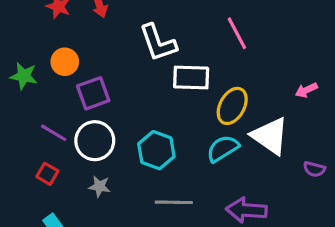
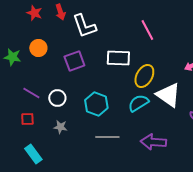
white L-shape: (158, 43) -> (84, 26), moved
purple square: (93, 93) -> (74, 61), moved
white circle: (95, 141) -> (57, 98), size x0.7
red square: (47, 174) -> (27, 119), turned -32

